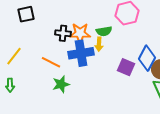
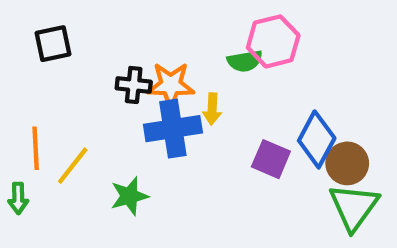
green semicircle: (104, 31) -> (245, 61), moved
yellow line: (14, 56) -> (73, 166), moved
orange line: (51, 62) -> (36, 148), moved, turned 60

